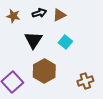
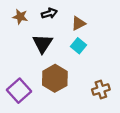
brown triangle: (59, 15) -> (78, 23), moved

